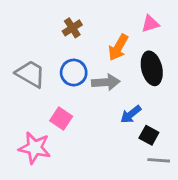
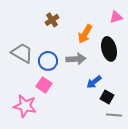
pink triangle: (150, 24) -> (116, 17), moved
blue circle: (74, 73) -> (48, 61), moved

